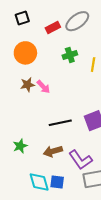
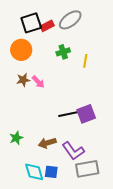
black square: (22, 18) -> (31, 23), moved, size x1.5
black line: (60, 123) -> (69, 114), moved

